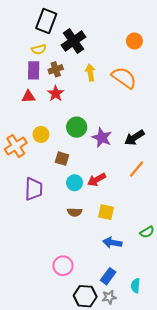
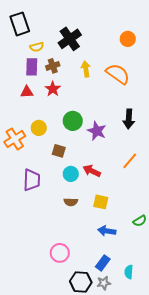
black rectangle: (46, 21) -> (20, 24), moved, turned -40
black arrow: (134, 138) -> (129, 119), moved, turned -54
red arrow: (97, 180) -> (92, 171), turned 54

